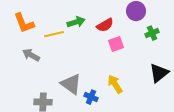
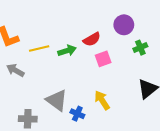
green arrow: (76, 22) -> (67, 51), moved

